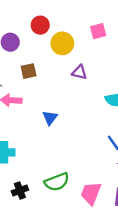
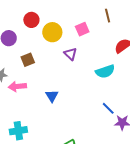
pink square: (98, 31) -> (82, 29), moved
purple triangle: (79, 72) -> (70, 54), turned 40

